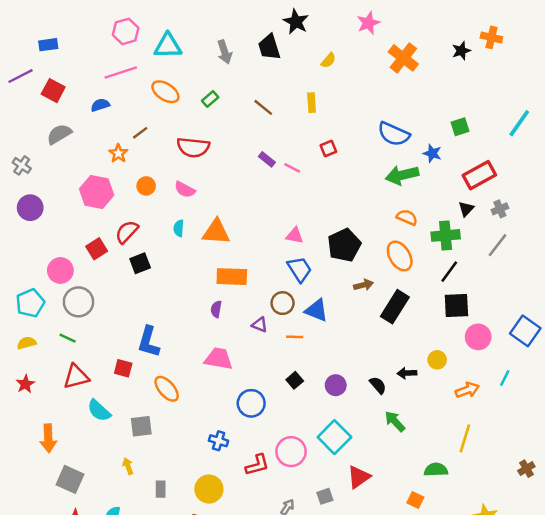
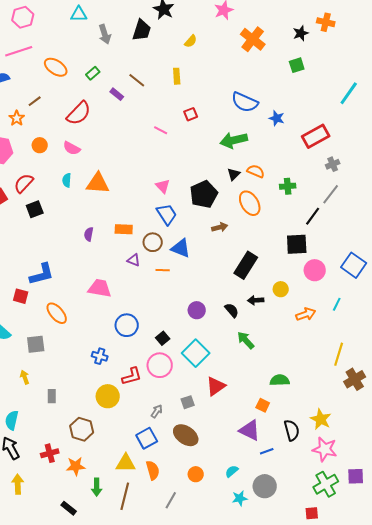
cyan triangle: (168, 46) -> (79, 14), moved, size x0.7
black trapezoid: (269, 47) -> (142, 30), turned -145
green square: (460, 127) -> (297, 65), moved
red semicircle: (193, 147) -> (79, 113), turned -52
purple rectangle: (267, 159) -> (117, 94), moved
green arrow: (402, 175) -> (234, 140), moved
black triangle: (466, 209) -> (234, 174), moved
pink triangle: (295, 235) -> (163, 186), turned 35
green cross: (446, 235) -> (288, 186), size x0.7
black line: (449, 272) -> (313, 216), moved
orange rectangle: (232, 277) -> (124, 229), moved, size x0.7
black rectangle: (395, 307) -> (246, 265), moved
purple semicircle: (216, 309) -> (89, 234), moved
blue L-shape: (149, 342) -> (42, 274), turned -120
black square: (295, 380) -> (163, 338), moved
yellow line: (465, 438) -> (339, 354), moved
brown cross: (526, 469) -> (355, 379), size x1.5
yellow circle: (209, 489) -> (108, 396), moved

